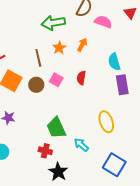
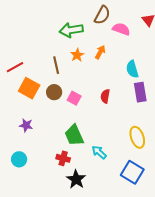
red semicircle: (81, 78) -> (105, 96), moved
pink square: (56, 80) -> (74, 98), moved
yellow ellipse: (106, 122) -> (137, 137), moved

